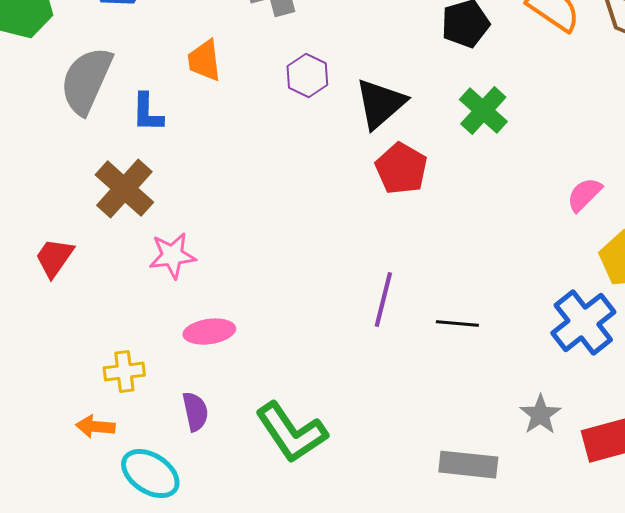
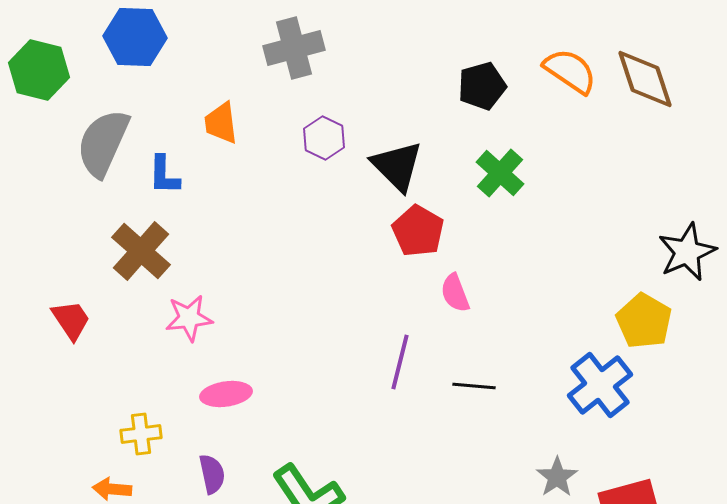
black triangle: (380, 104) -> (397, 166), turned -34
pink semicircle: (584, 195) -> (455, 293), moved, turned -66
red trapezoid: (54, 258) -> (71, 320), turned 111

